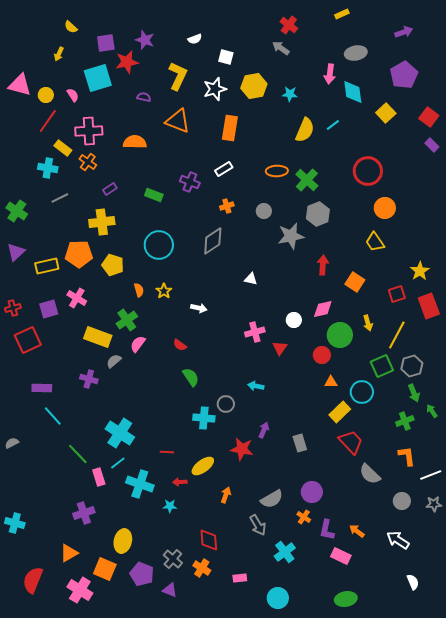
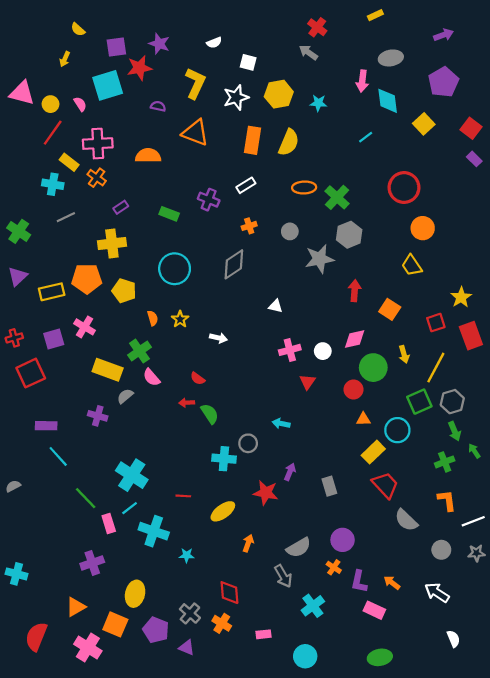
yellow semicircle: (305, 130) -> (289, 142), moved
pink cross: (255, 332) -> (290, 350), moved
pink semicircle: (138, 344) -> (152, 377), turned -78
red arrow: (180, 482) -> (187, 403), moved

